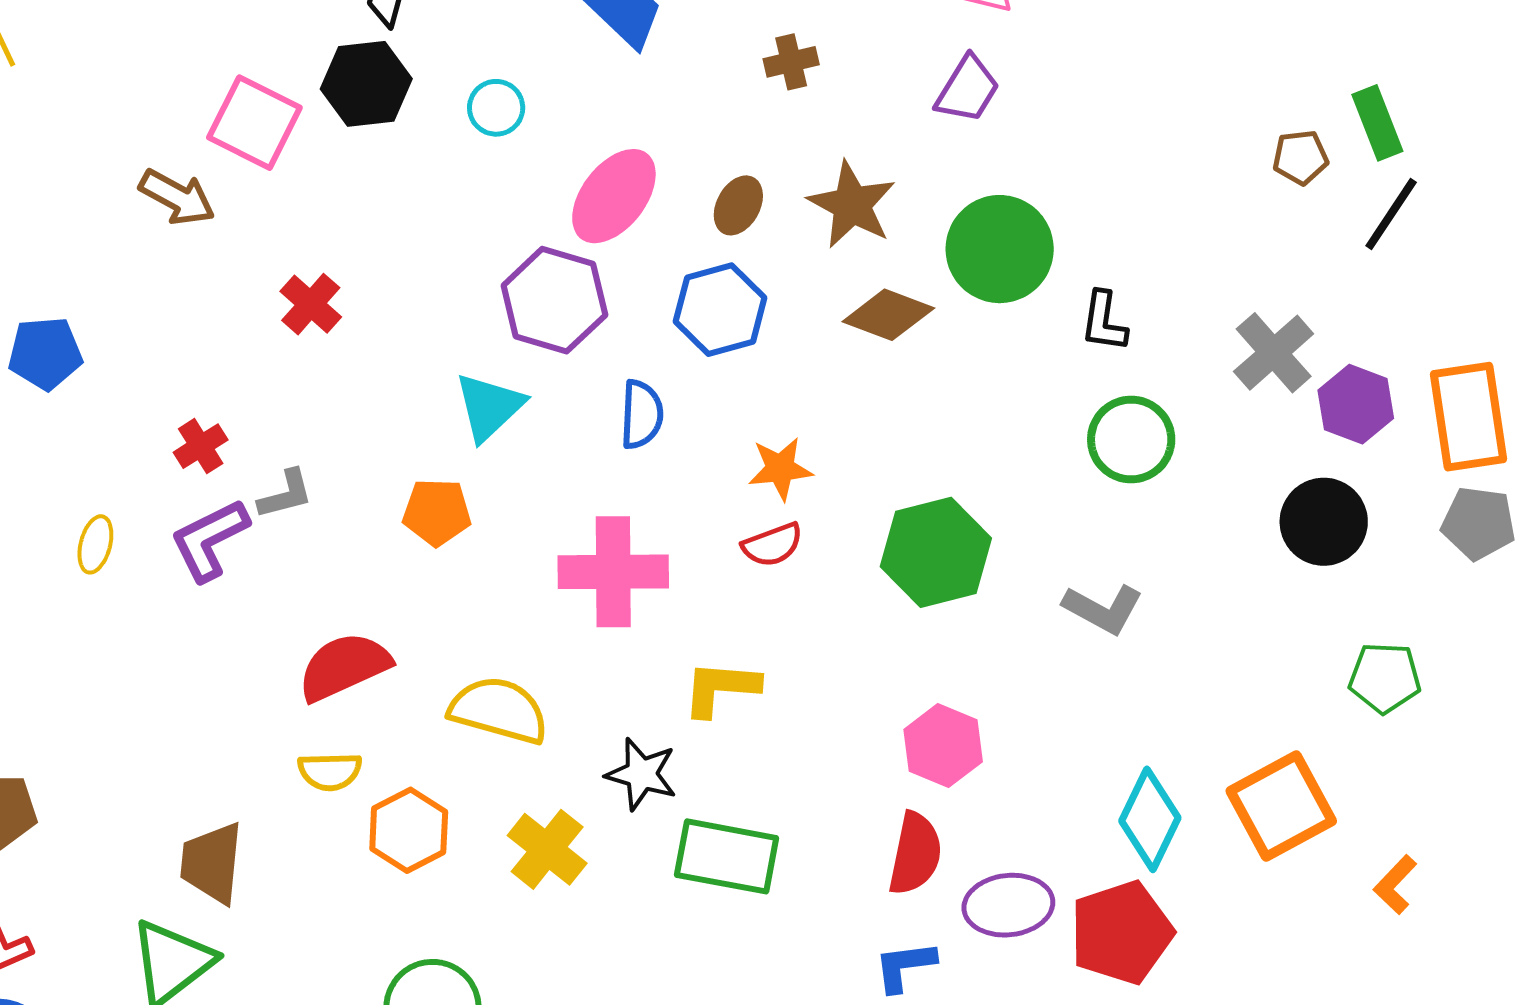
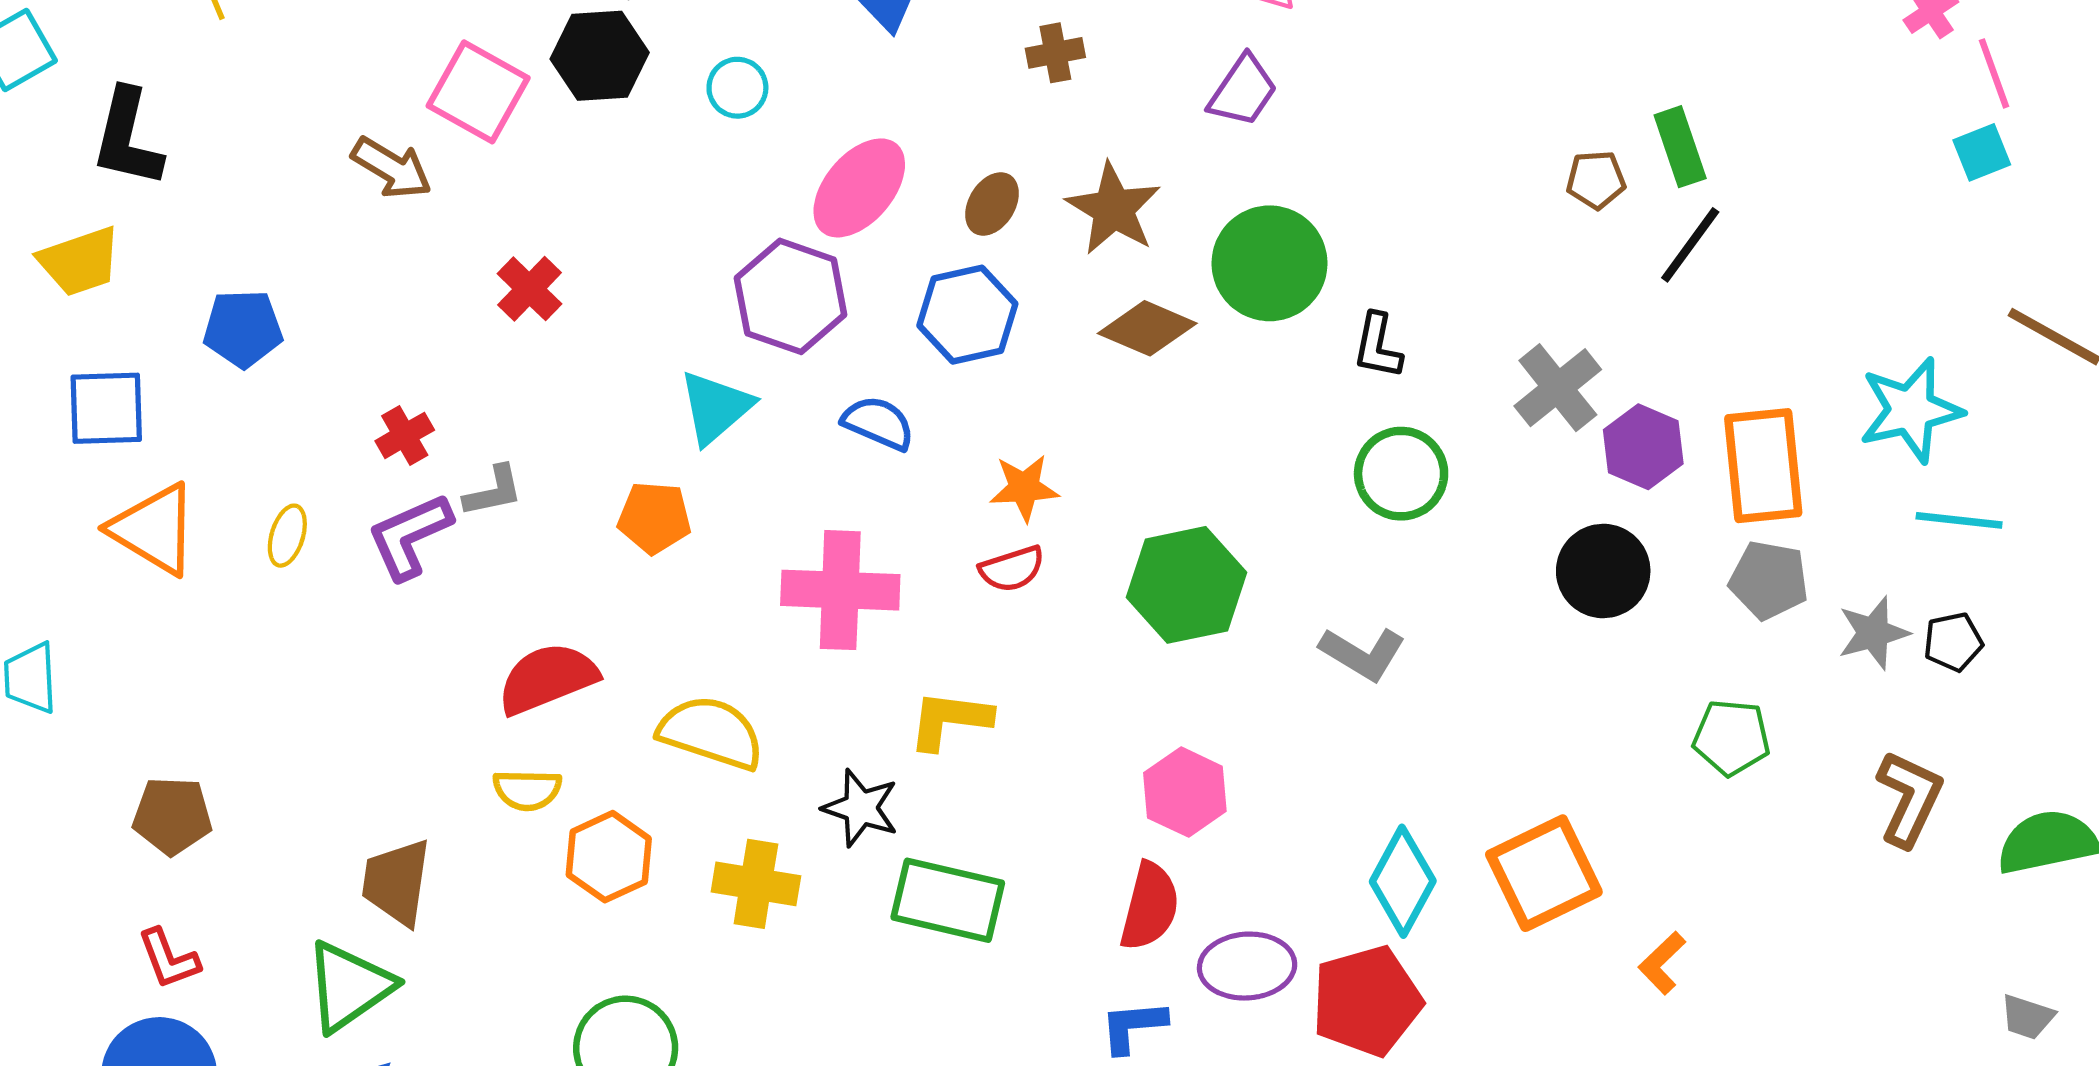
blue semicircle: (642, 414) -> (878, 423), turned -72
green pentagon: (1385, 678) -> (1731, 737), moved
yellow cross: (547, 849) -> (756, 884), turned -32

